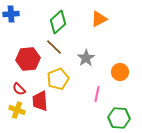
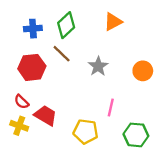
blue cross: (11, 14) -> (33, 29), moved
orange circle: (120, 72) -> (143, 71), moved
yellow pentagon: (58, 79) -> (86, 131), moved, turned 30
red trapezoid: (40, 101) -> (46, 115), turned 125

